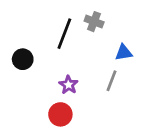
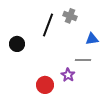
gray line: (112, 81) -> (83, 60), turned 70
purple star: (68, 85) -> (68, 75), moved

